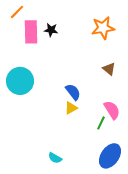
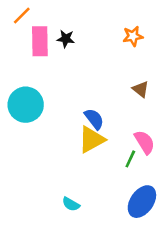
orange star: (103, 28) -> (133, 36), size x0.7
yellow triangle: (71, 108) -> (92, 140), size x1.6

